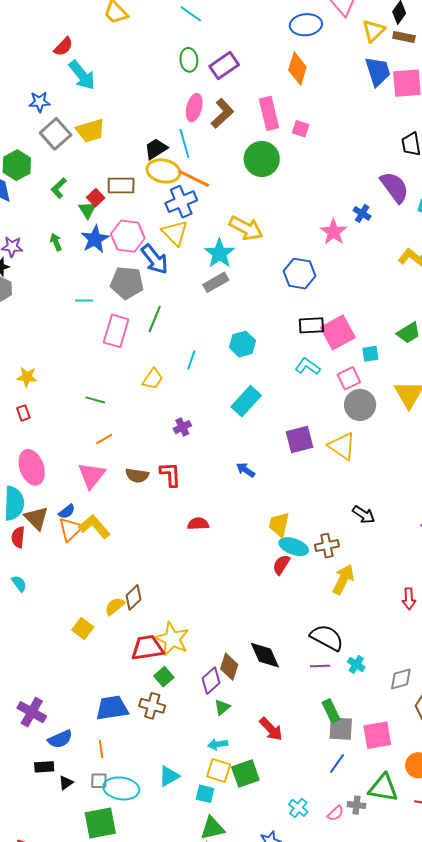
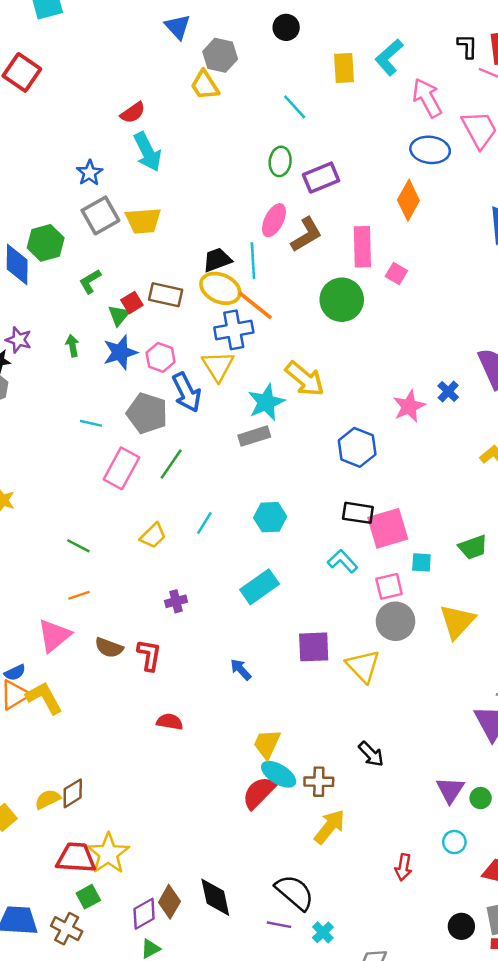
blue star: (40, 102) -> (89, 173), turned 30
pink hexagon: (128, 236) -> (161, 357), size x0.7
red semicircle: (281, 565) -> (259, 793), size x1.4

